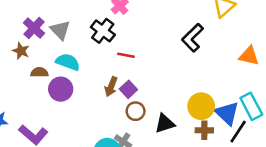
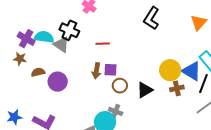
gray triangle: (60, 30) -> (61, 45), moved
black cross: (103, 31) -> (69, 30), moved
orange triangle: (249, 56) -> (199, 23), turned -48
cyan semicircle: (68, 62) -> (44, 37), moved
purple square: (128, 89) -> (110, 70), turned -32

